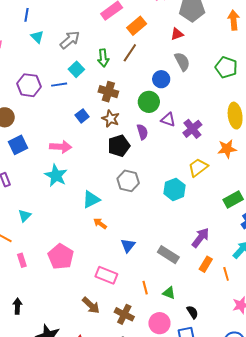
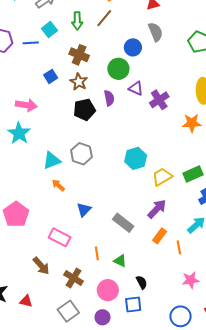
yellow trapezoid: (198, 167) -> (162, 177), moved
gray hexagon: (128, 181) -> (81, 154), moved

